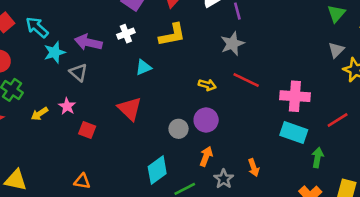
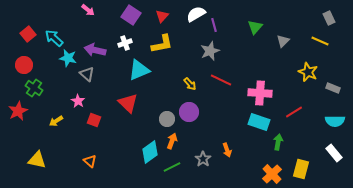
green triangle: (336, 14) -> (255, 27), moved
gray triangle: (336, 50) -> (283, 41), moved
cyan star: (55, 52) -> (68, 58), turned 30
cyan triangle: (143, 67) -> (139, 70), size x1.6
yellow arrow: (207, 85) -> (190, 84), turned 32
yellow arrow: (40, 114) -> (56, 121), moved
orange arrow: (206, 156) -> (172, 141), moved
orange triangle: (82, 181) -> (90, 161), turned 32

